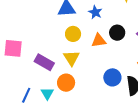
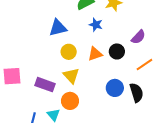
blue star: (95, 12) -> (96, 25), moved
black circle: (117, 33) -> (117, 51), moved

